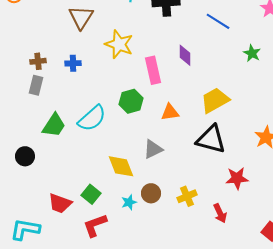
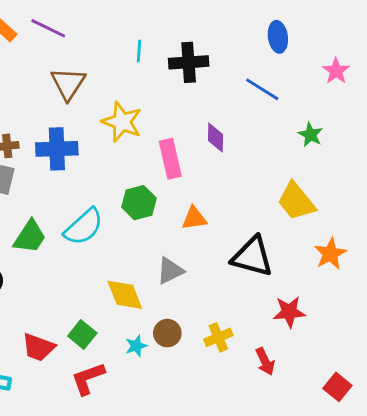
blue cross: (73, 63) -> (57, 149), size x1.8
yellow trapezoid: (215, 100) -> (296, 201), moved, turned -100

